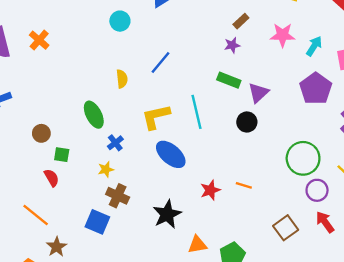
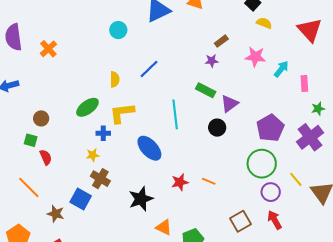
orange cross: (39, 40) -> (48, 49), moved
purple pentagon: (316, 89) -> (270, 128), moved
green ellipse: (94, 115) -> (87, 107), turned 75
yellow L-shape: (156, 117) -> (122, 113), moved
blue cross: (115, 143) -> (103, 133), turned 32
green square: (62, 155) -> (31, 140), moved
orange triangle: (197, 245) -> (164, 227), turned 30
brown star: (57, 247) -> (56, 214), moved, turned -30

